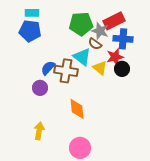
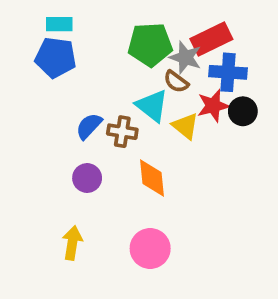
black circle: (122, 69) -> (243, 111), moved
brown cross: (66, 71) -> (122, 132), size x0.7
purple circle: (40, 88) -> (87, 178), moved
orange diamond: (77, 109) -> (152, 178), moved
pink circle: (80, 148) -> (150, 248), moved

